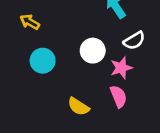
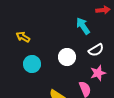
pink star: (121, 68) -> (98, 73), moved

